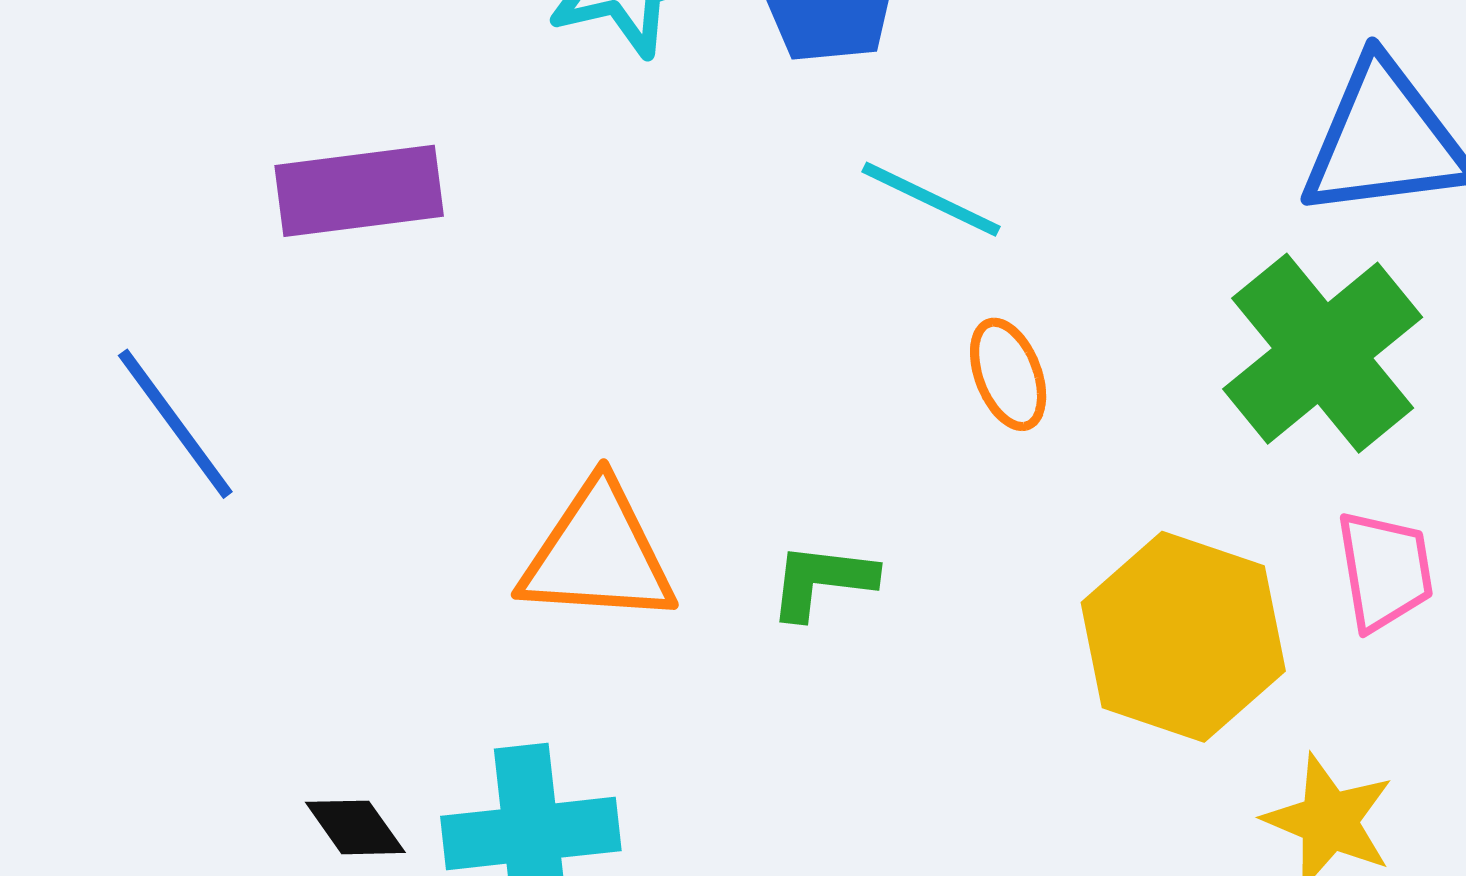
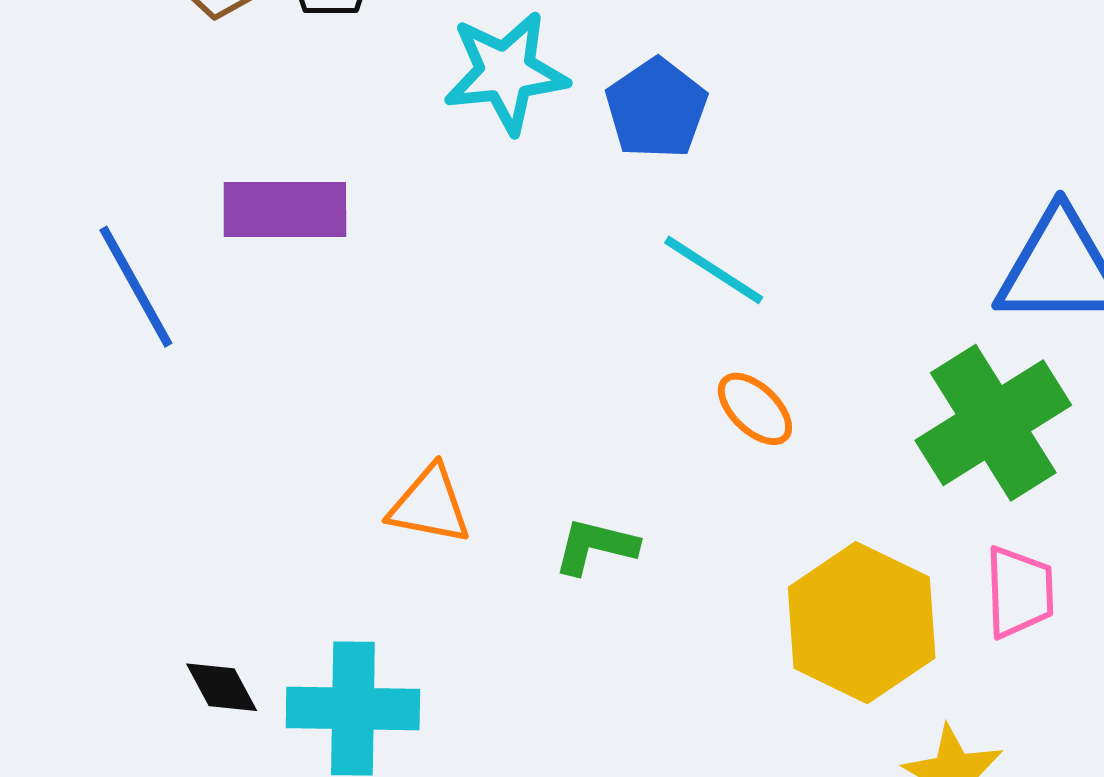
orange ellipse: (1008, 374) -> (755, 409), turned -32
blue line: (175, 424) -> (136, 287), moved
orange triangle: (598, 554) -> (430, 505), size x0.7

